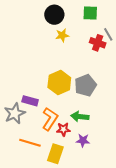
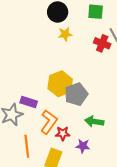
gray pentagon: (85, 85) -> (76, 94), moved
green arrow: (80, 117) -> (94, 122), moved
orange line: (30, 143) -> (27, 146), turned 65

